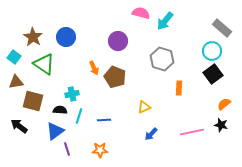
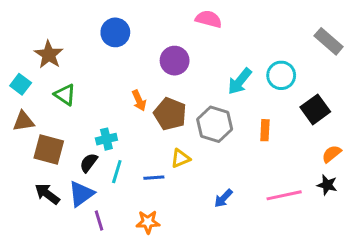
cyan arrow: (165, 21) -> (240, 81), moved
blue circle: (66, 37) -> (115, 32), moved
cyan circle: (212, 51) -> (281, 75), moved
gray hexagon: (162, 59) -> (215, 124), moved
green triangle: (44, 64) -> (65, 95), size x0.7
yellow triangle: (144, 107) -> (180, 158), moved
black semicircle: (60, 110) -> (89, 163), turned -56
black arrow: (19, 126) -> (47, 194), moved

